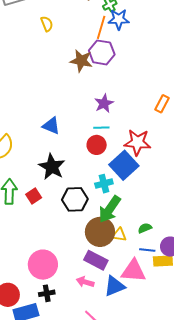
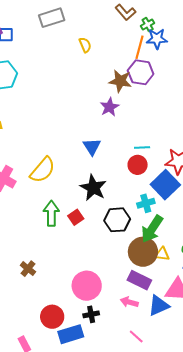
purple star: (104, 103) -> (109, 107), moved
blue triangle: (51, 126) -> (92, 147), turned 36

